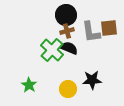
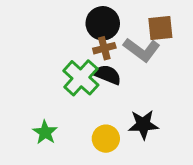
brown square: (109, 28) -> (160, 28), moved
gray L-shape: (91, 32) -> (142, 50), turned -45

